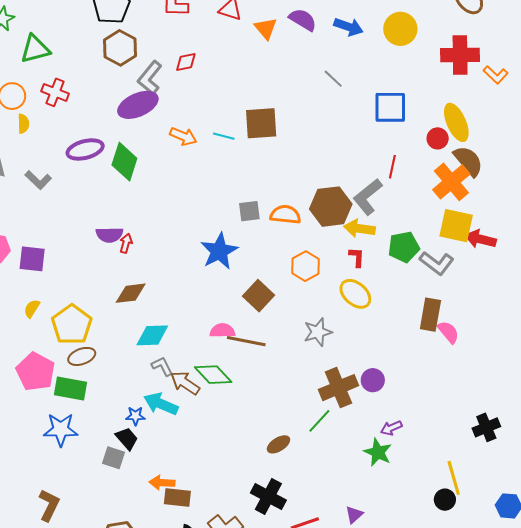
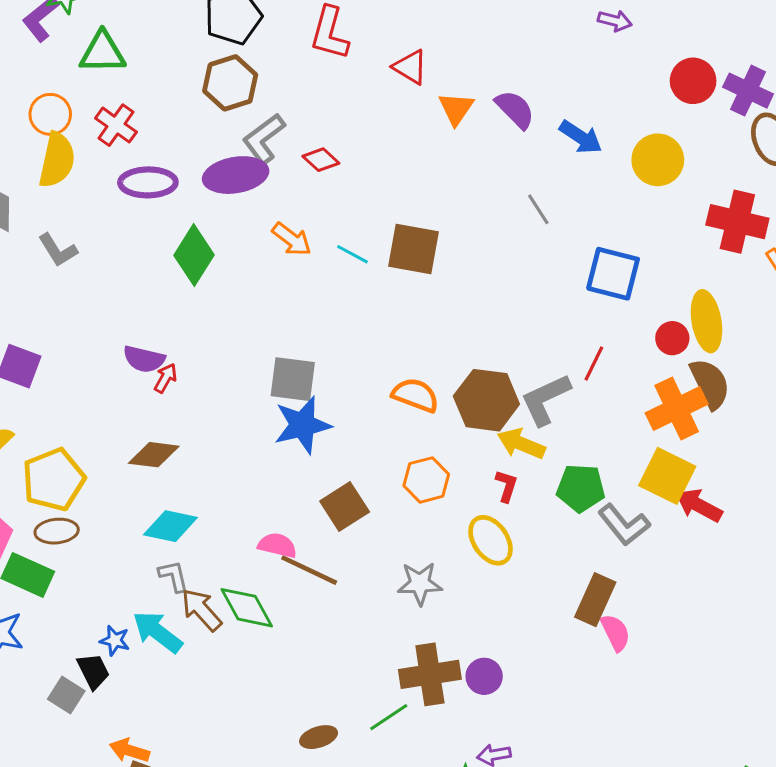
red diamond: (186, 62) -> (321, 160), moved, turned 40
yellow semicircle: (23, 124) -> (57, 160), size x1.8
purple ellipse: (85, 149) -> (148, 182), moved
gray square: (249, 211) -> (293, 379), moved, size x1.4

